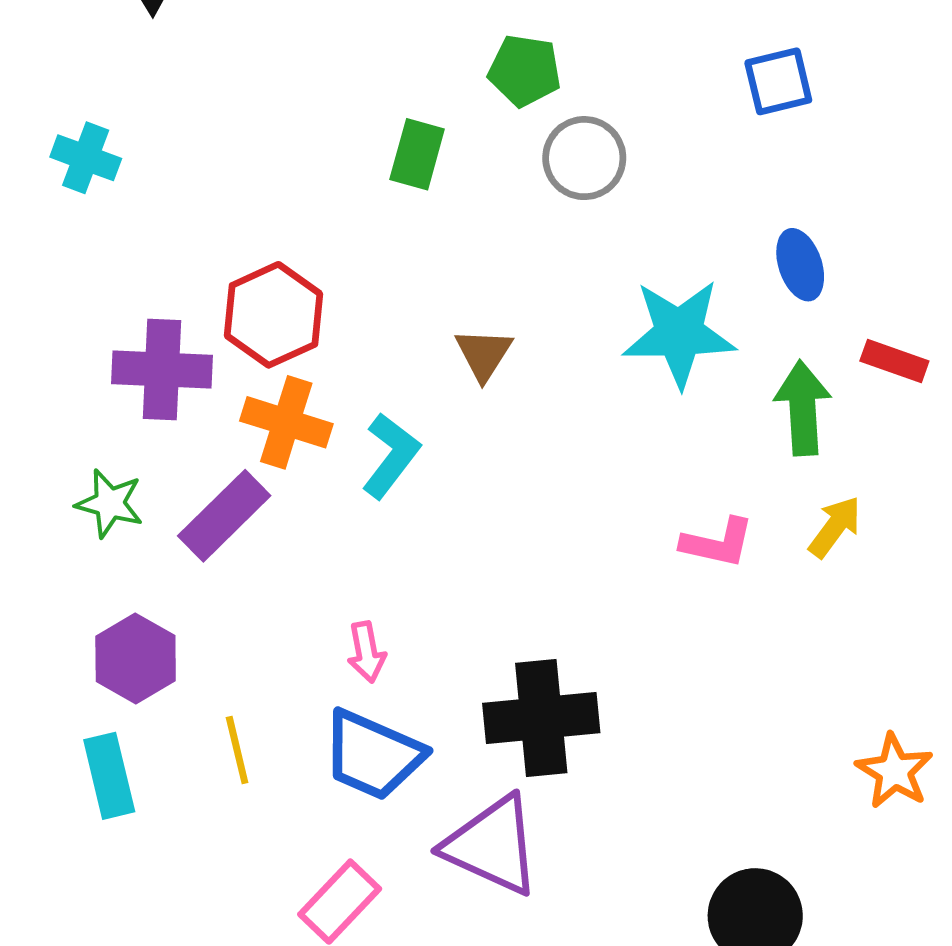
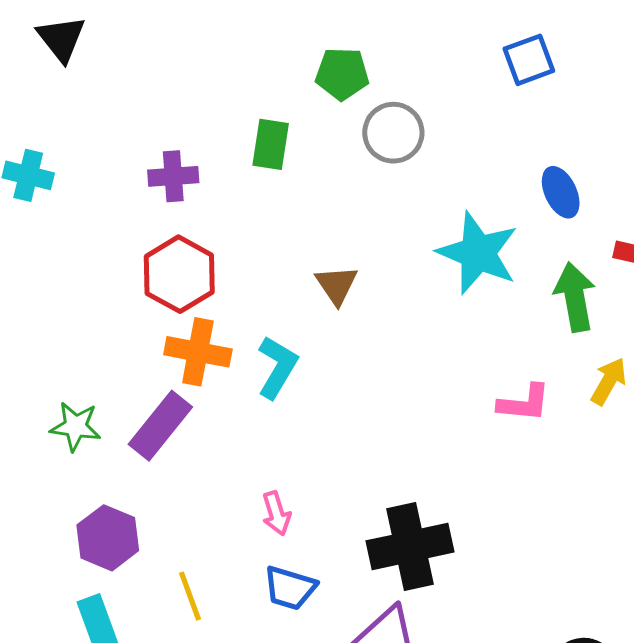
cyan star: (679, 333) -> (478, 253), turned 30
purple cross: (162, 369) -> (173, 176), moved, size x0.7
blue trapezoid: (373, 755) -> (290, 588), size x0.7

